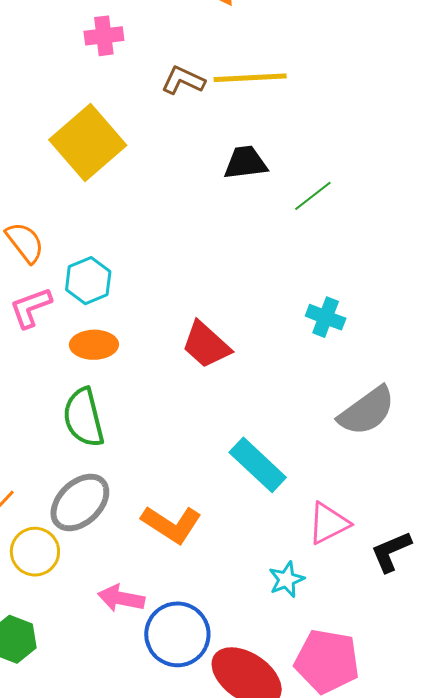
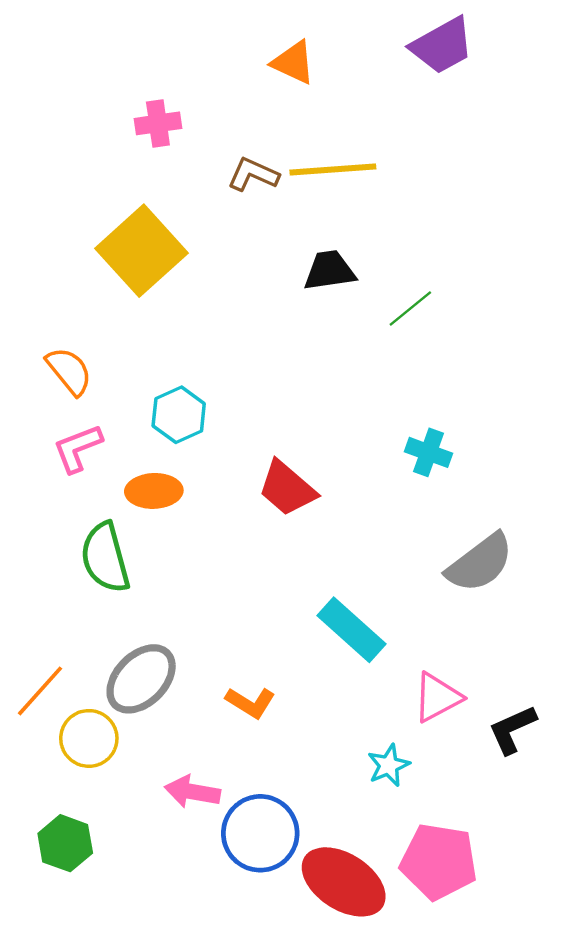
cyan hexagon: (88, 281) -> (179, 415), moved
green semicircle: (84, 418) -> (105, 558), moved
orange L-shape: (172, 524) -> (251, 702), size x0.7

